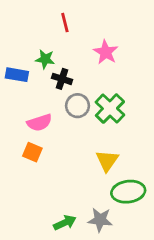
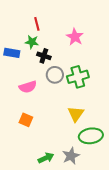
red line: (65, 23) -> (37, 24), moved
green cross: (110, 109) -> (78, 77), turned 30
orange square: (32, 152) -> (26, 120), moved
gray star: (100, 220) -> (71, 156), turned -30

